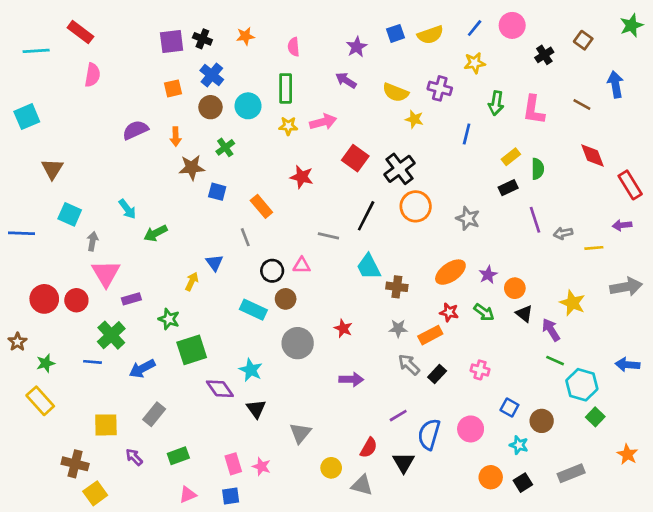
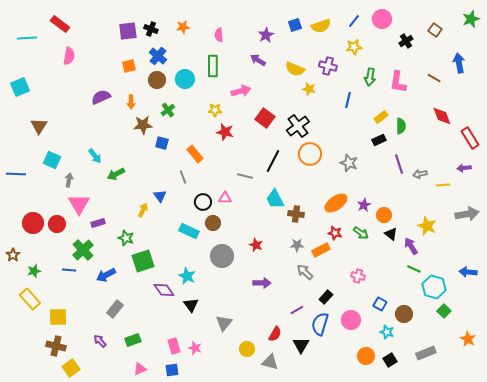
yellow star: (288, 126) -> (215, 110), moved
black rectangle: (437, 374) -> (326, 297), moved
yellow square: (106, 425) -> (58, 317), moved

